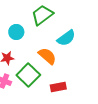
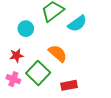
cyan semicircle: (66, 38) -> (77, 23), moved

